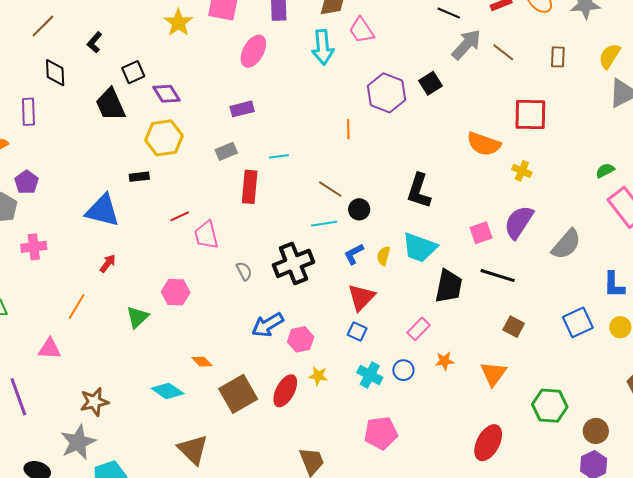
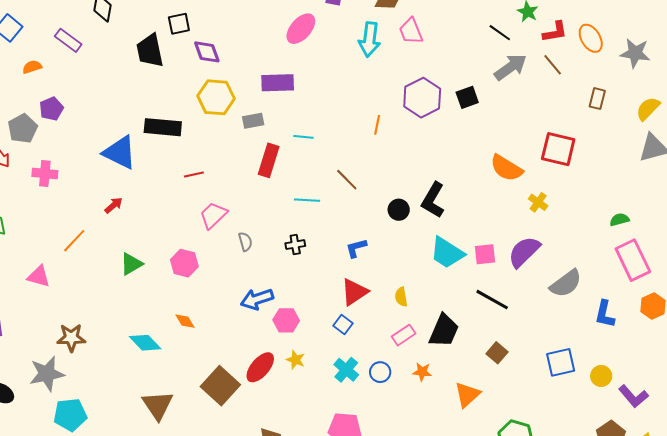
brown line: (503, 52) -> (553, 65), moved
purple rectangle: (242, 109) -> (278, 83), size x1.4
purple rectangle: (28, 112) -> (68, 40), turned -64
yellow hexagon: (164, 138) -> (216, 97), moved
black rectangle: (139, 177) -> (163, 127), size x1.8
black circle: (359, 209) -> (399, 210), moved
cyan line: (324, 224) -> (307, 200), moved
pink trapezoid: (206, 235) -> (213, 215), moved, turned 48
cyan trapezoid: (420, 248) -> (447, 253), moved
yellow semicircle: (384, 256) -> (401, 297), moved, turned -36
black cross: (293, 263) -> (295, 245), size x0.5
blue L-shape: (614, 285) -> (605, 314), moved
black trapezoid: (449, 286) -> (444, 331), moved
pink hexagon: (176, 292) -> (184, 263), moved
brown square: (238, 394) -> (220, 386), moved, turned -30

